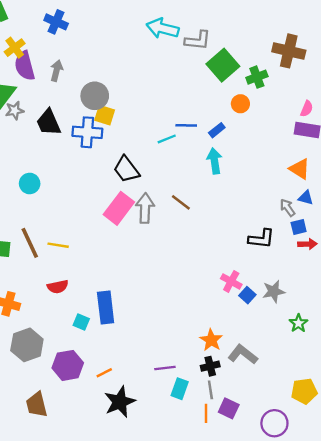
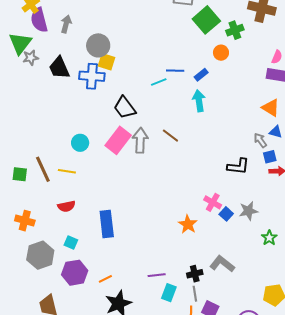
cyan circle: (30, 184) -> (80, 143), moved
cyan square: (81, 322) -> (71, 242), moved
orange star: (211, 340) -> (188, 224), moved

